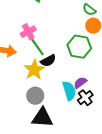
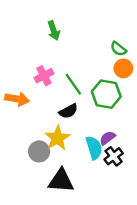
green line: (37, 47) -> (73, 84), moved
yellow star: (34, 70) -> (57, 138), moved
gray circle: (35, 96) -> (39, 151), moved

